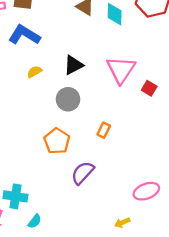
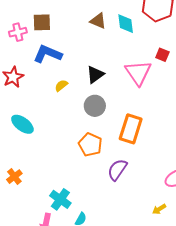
red square: (149, 88) -> (162, 55), moved
orange rectangle: (104, 130) -> (131, 129), size x2.0
cyan cross: (15, 196) -> (60, 199), turned 35

